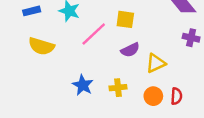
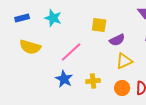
pink line: (94, 34) -> (71, 52), moved
purple semicircle: (130, 50) -> (117, 40), moved

